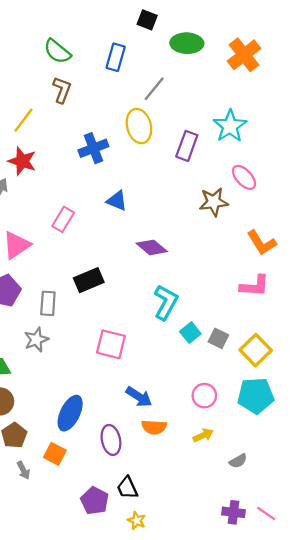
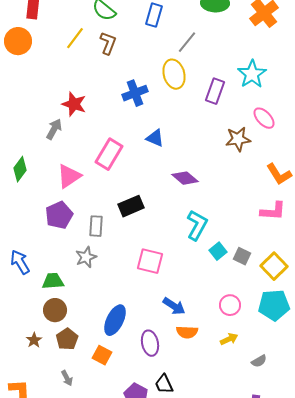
yellow line: (23, 120) -> (75, 38), moved
pink rectangle: (63, 219) -> (109, 154), size x1.4
gray arrow: (23, 470) -> (67, 378), moved

